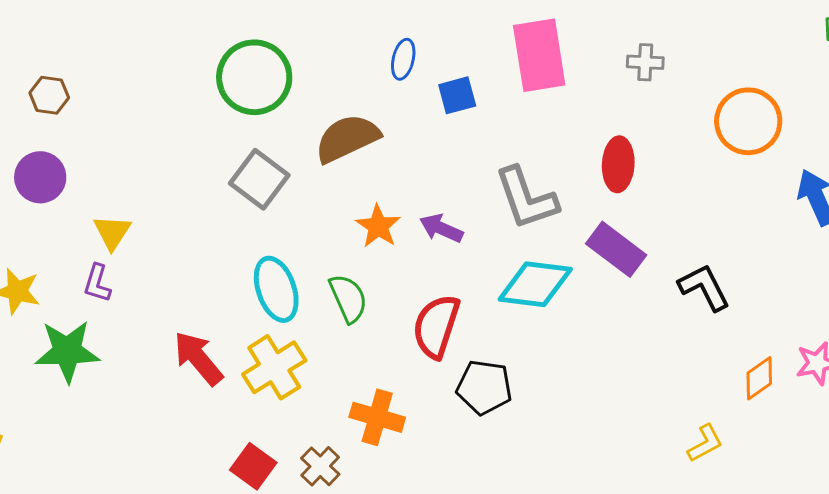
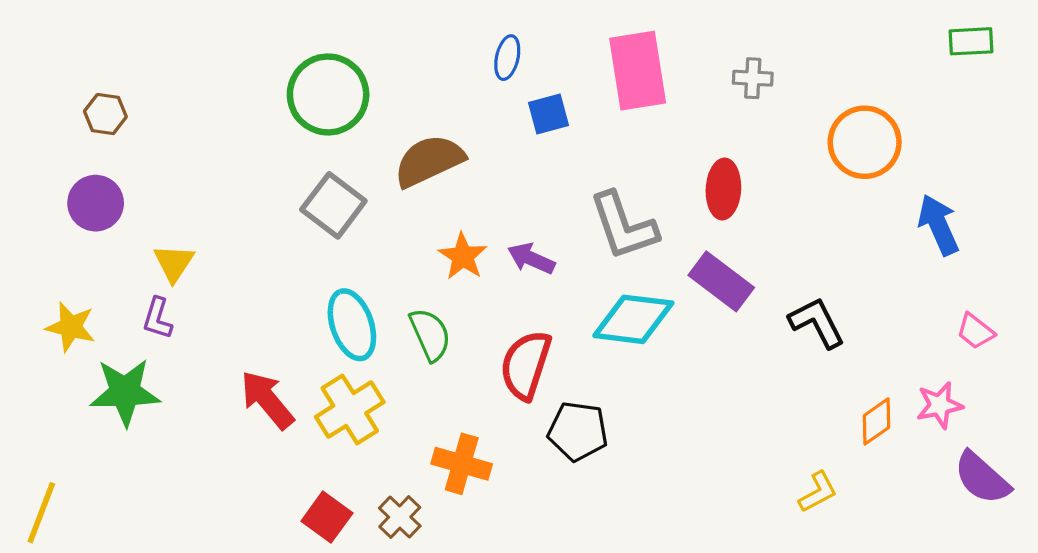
blue ellipse: (403, 59) -> (507, 58), moved

